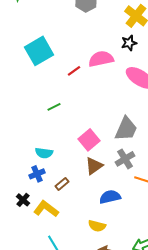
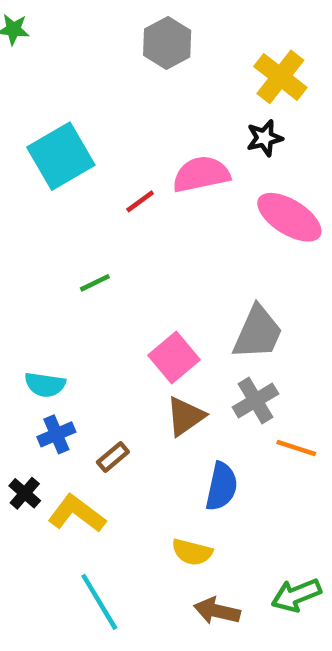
cyan semicircle: (44, 153) -> (45, 385), moved
blue semicircle: (110, 197) -> (222, 486), turned 115

